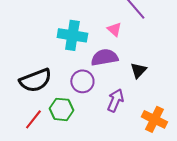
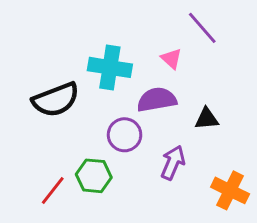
black triangle: (138, 70) -> (207, 119), turned 42
black semicircle: (35, 80) -> (56, 100), moved

